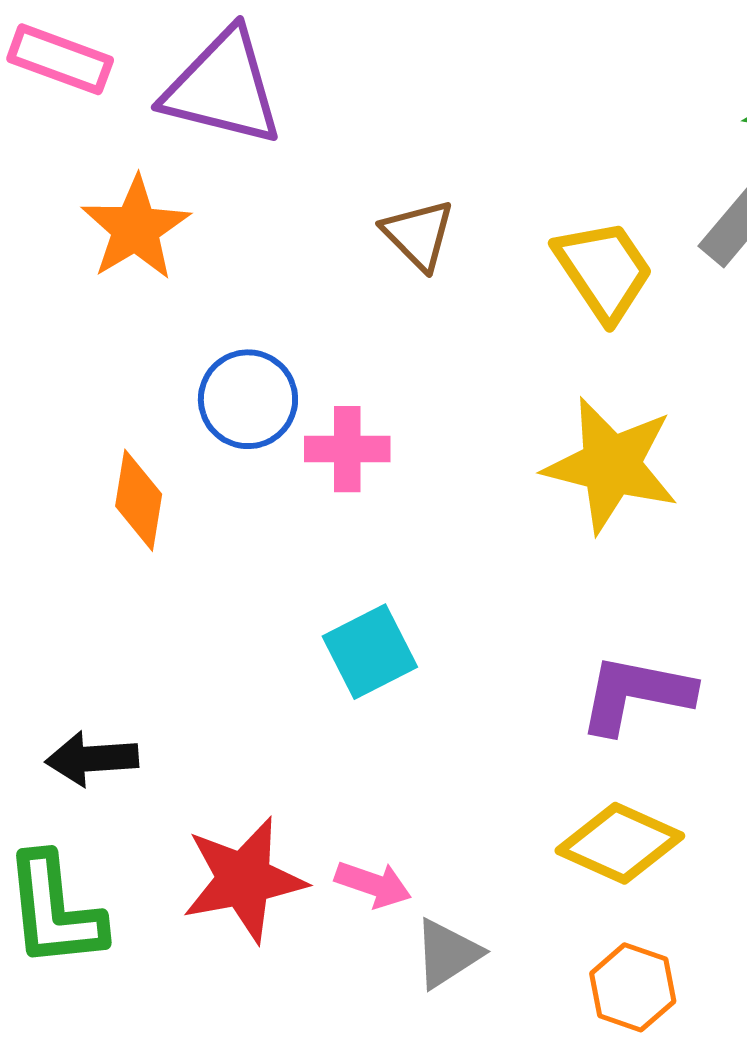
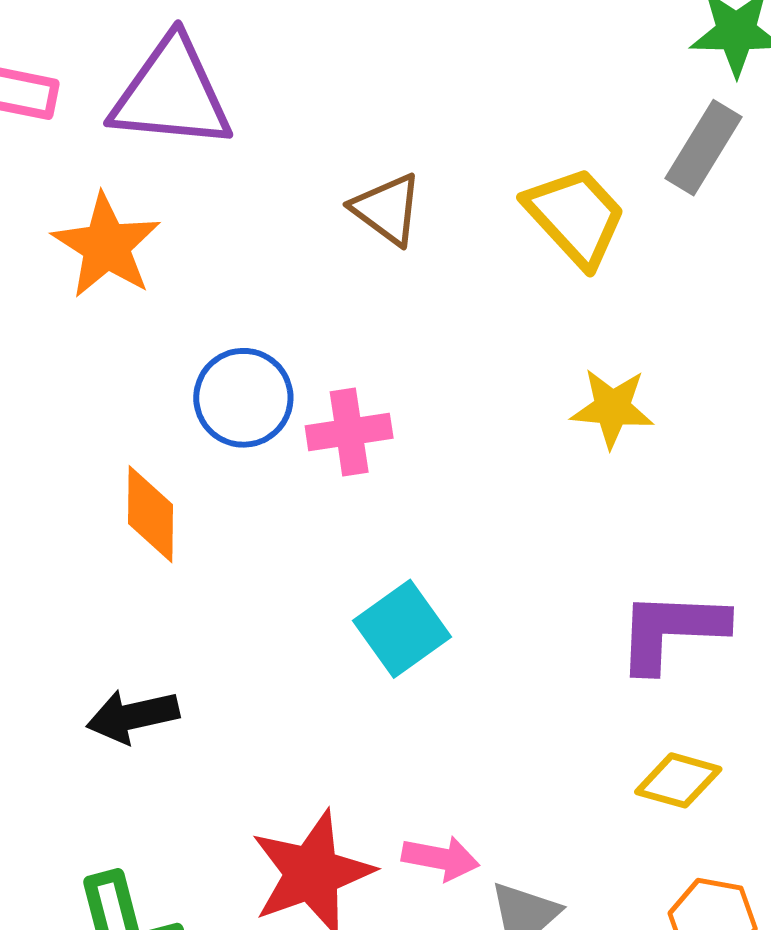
yellow star: (611, 465) -> (612, 408), size x0.6
black arrow: (92, 759) -> (133, 716), moved
yellow diamond: (620, 843) -> (678, 780), size x0.7

